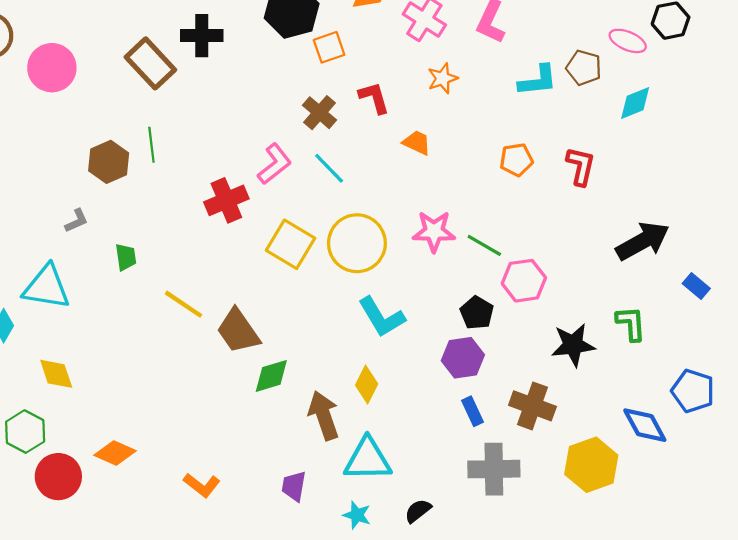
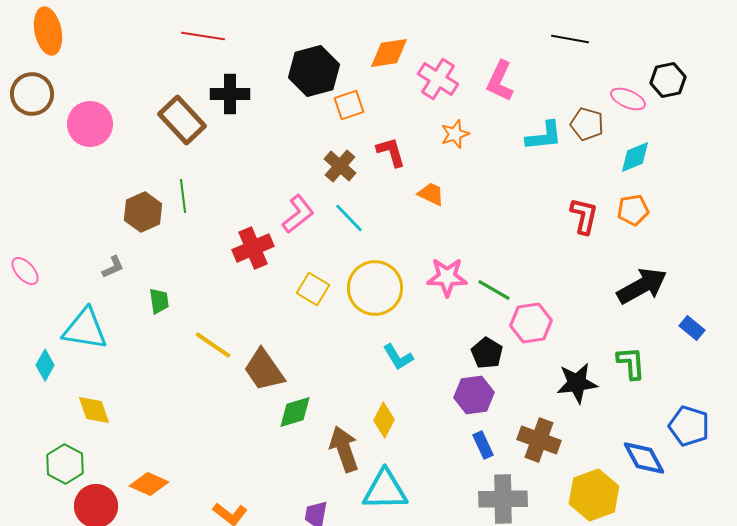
orange pentagon: (516, 160) -> (633, 210), moved
yellow square: (291, 244) -> (313, 289), size x0.7
cyan L-shape: (382, 317) -> (398, 357), size x0.7

